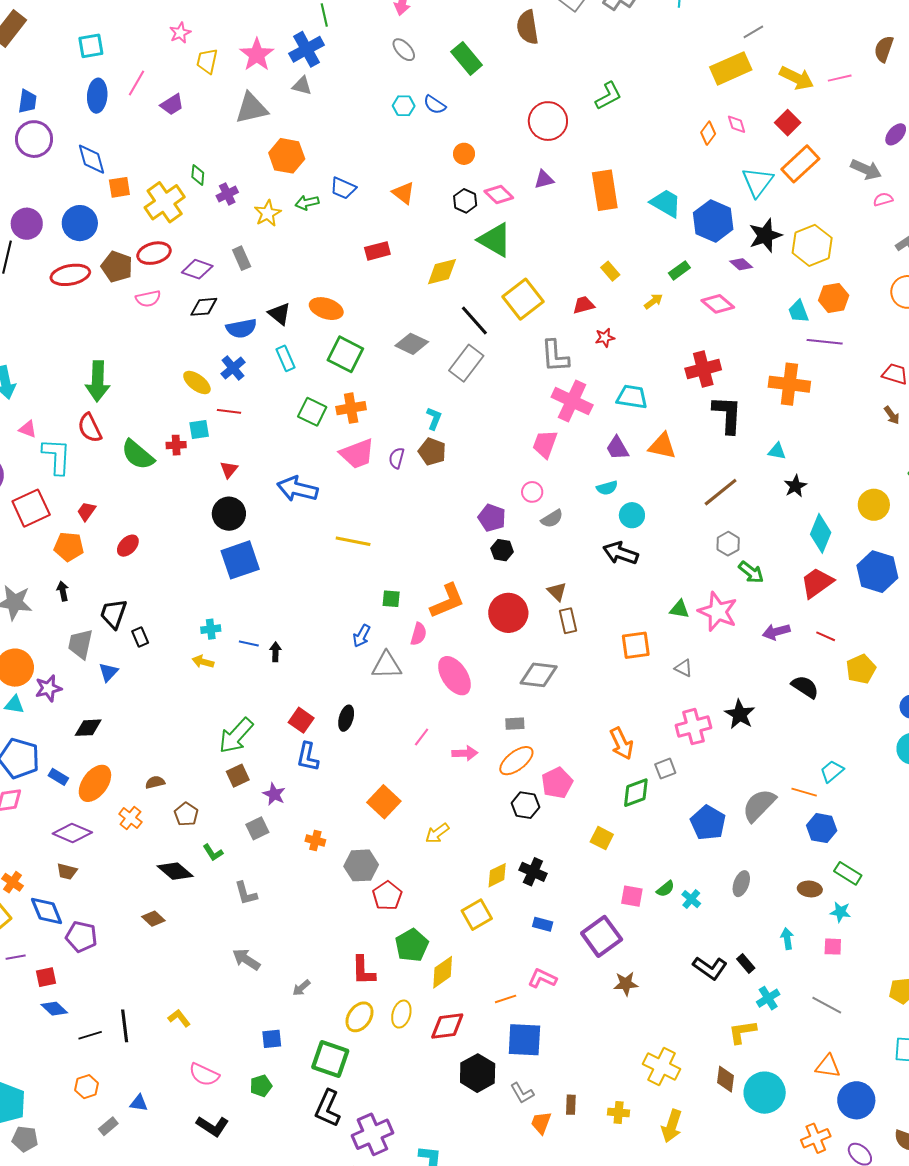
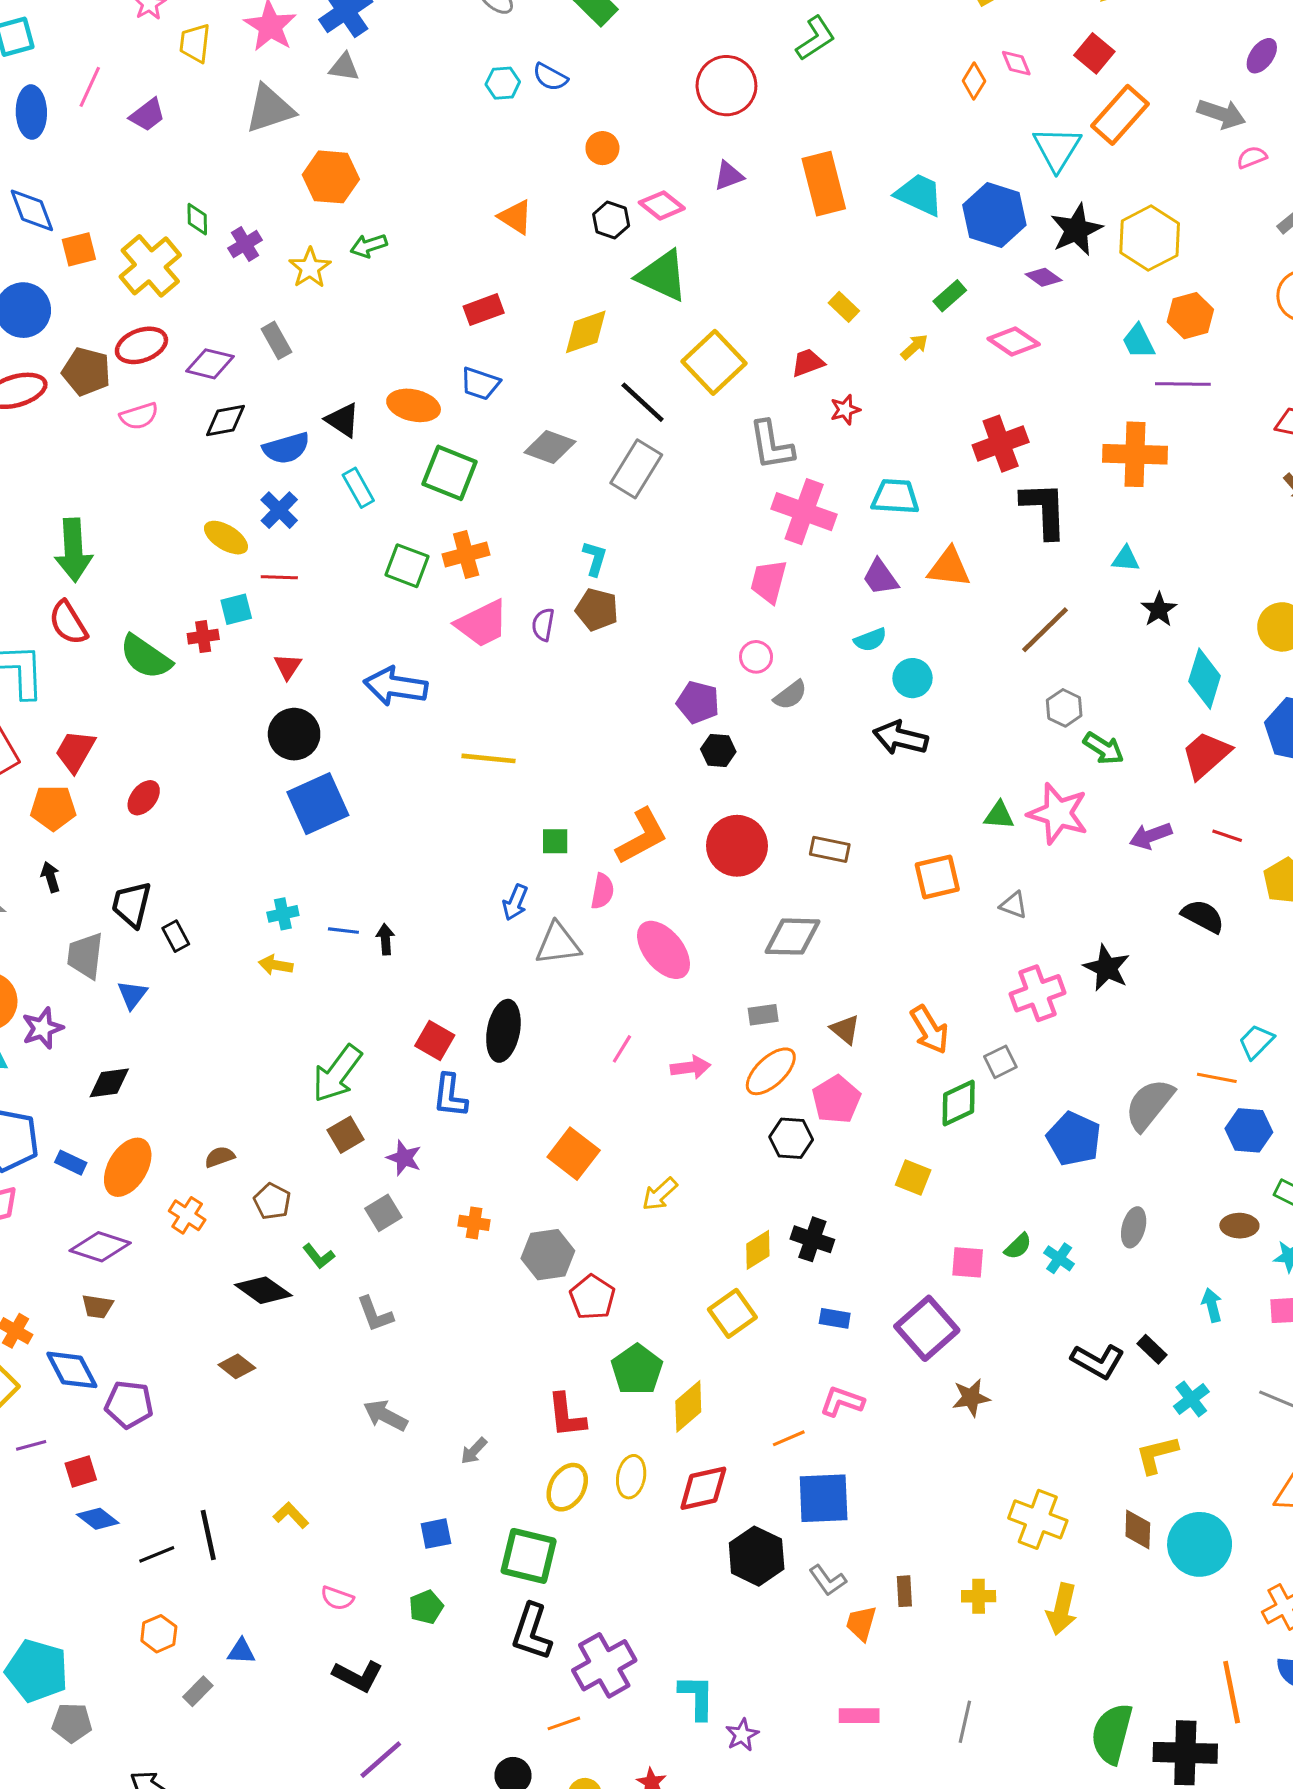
blue trapezoid: (343, 188) -> (480, 384), moved
red trapezoid: (86, 511) -> (75, 751), size x1.4
brown triangle: (557, 591) -> (845, 1029), moved
brown rectangle: (568, 621) -> (830, 849), turned -60
black ellipse: (346, 718) -> (503, 1031), size x1.5
pink semicircle: (204, 1075) -> (337, 1598), size x0.7

